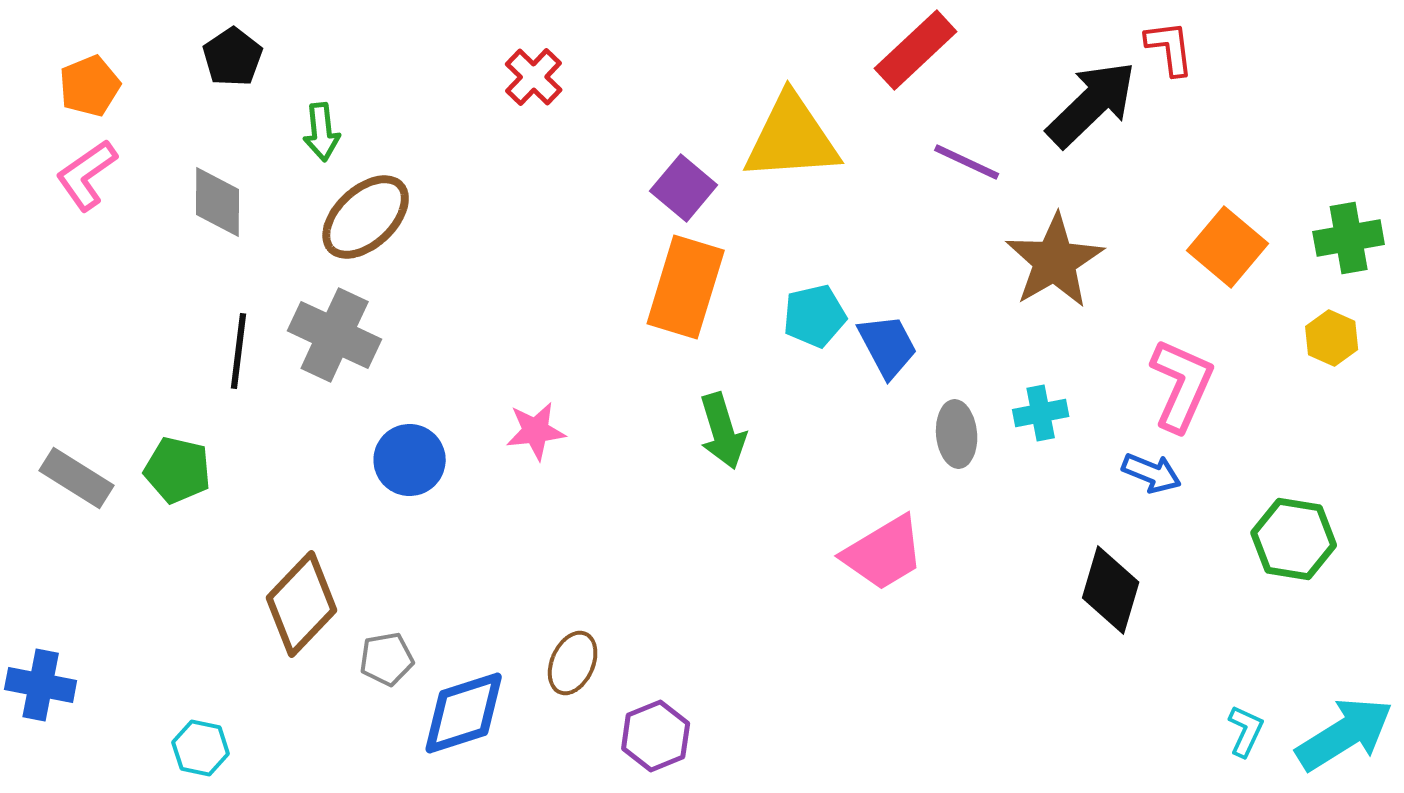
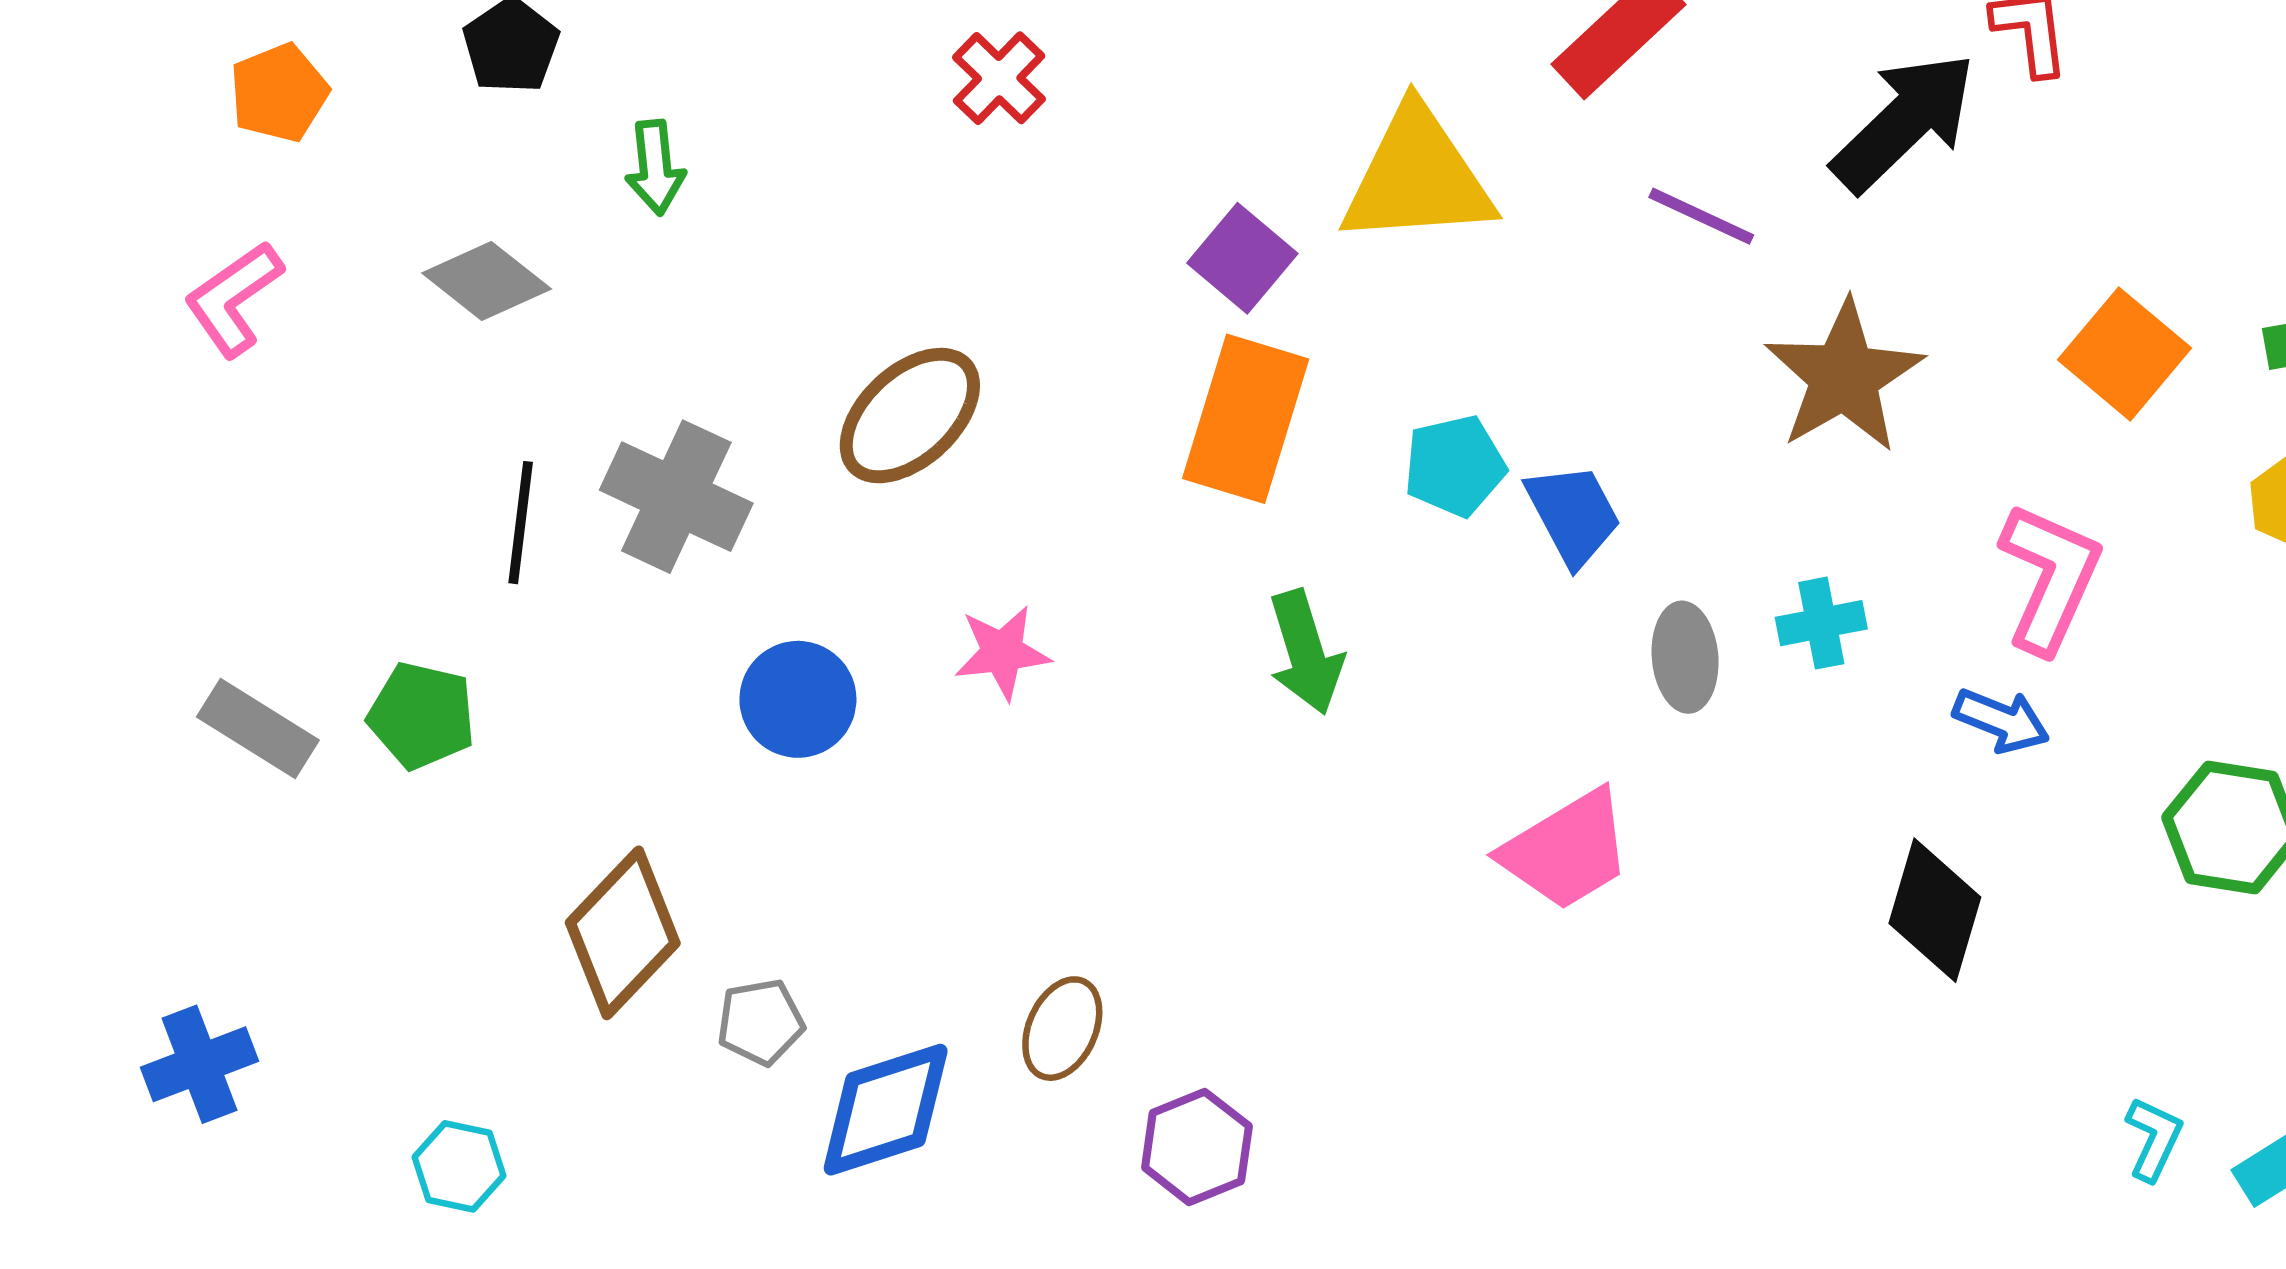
pink L-shape: (87, 175) -> (234, 299), moved
gray diamond: (218, 202) -> (487, 281), turned -52
brown ellipse: (366, 217) -> (910, 416), moved
blue cross: (41, 685) -> (199, 1064), turned -32

